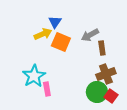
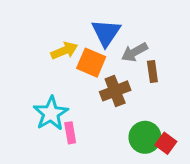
blue triangle: (55, 22) -> (106, 33), moved, size x1.5
brown cross: (106, 74) -> (115, 91), moved

